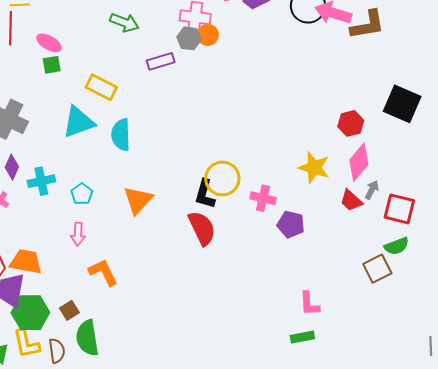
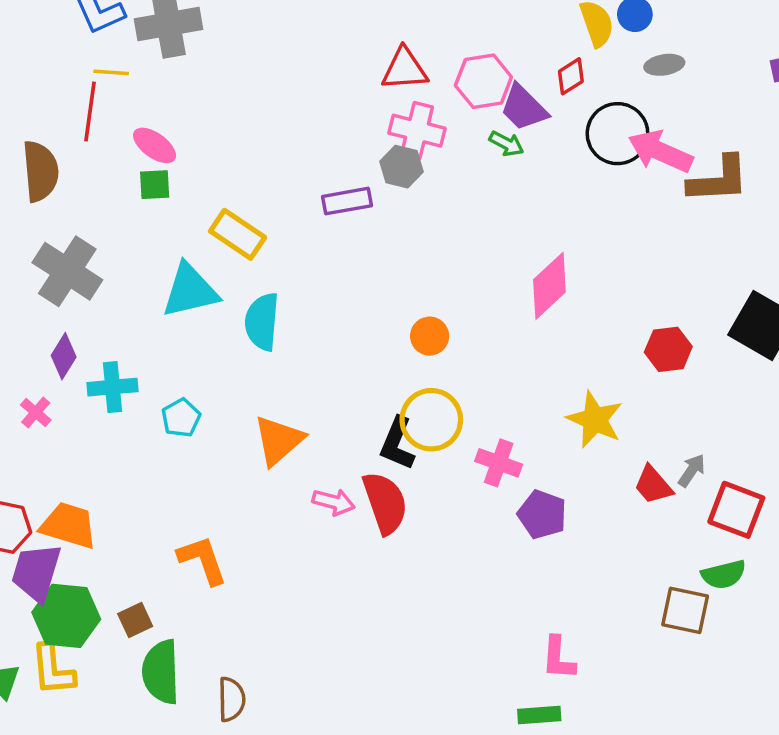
green arrow: (124, 22) -> (507, 144), moved, size x0.7
orange circle: (208, 35) -> (430, 336), moved
pink diamond: (359, 162) -> (549, 286), moved
pink arrow: (78, 234) -> (334, 502), moved, turned -85
brown square: (377, 269) -> (685, 610), turned 32
brown semicircle: (57, 351) -> (231, 699), moved

